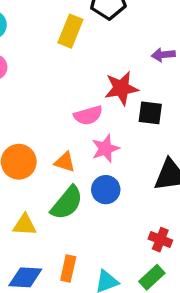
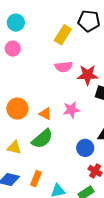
pink semicircle: (88, 115) -> (64, 67), moved
blue circle: (106, 190) -> (85, 148), moved

